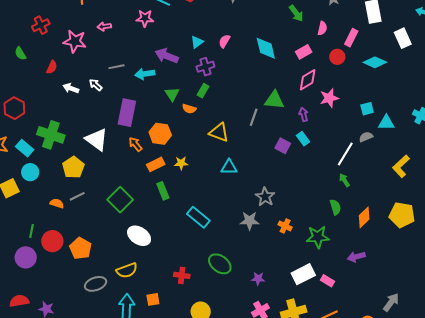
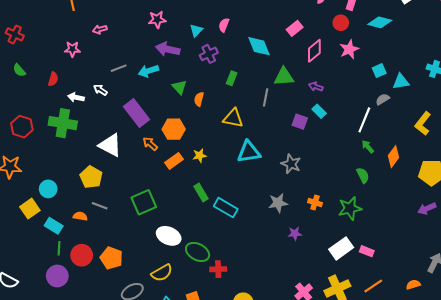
pink star: (145, 18) -> (157, 20), moved
red cross: (41, 25) -> (15, 34), moved, turned -30
pink star: (75, 41) -> (72, 49), size x0.7
cyan diamond: (266, 48) -> (259, 46), moved
pink rectangle: (304, 52) -> (295, 28), moved
green rectangle: (203, 91) -> (232, 78), moved
pink star: (329, 98) -> (349, 49), moved
orange semicircle: (189, 109) -> (199, 99), turned 96
purple rectangle: (127, 113) -> (137, 113), turned -40
purple arrow: (304, 114) -> (316, 87), turned -48
green cross: (51, 135) -> (63, 123), moved
cyan rectangle: (25, 148) -> (54, 226), moved
cyan triangle: (229, 167) -> (249, 152), size x1.4
green rectangle: (163, 191) -> (201, 192), moved
gray line: (77, 196) -> (100, 206), turned 56
gray star: (265, 197) -> (291, 164), moved
green square: (120, 200) -> (144, 202), turned 30
orange diamond: (364, 217) -> (393, 157), moved
purple arrow: (356, 257) -> (427, 209), moved
green ellipse: (220, 264) -> (198, 252), moved
purple star: (258, 279) -> (295, 234), moved

